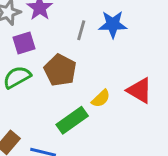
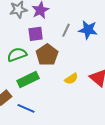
purple square: (24, 43) -> (36, 34), moved
green rectangle: (72, 120) -> (28, 79), moved

